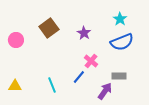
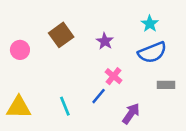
gray rectangle: (119, 76) -> (166, 85), moved
yellow triangle: (15, 86) -> (19, 107), size x1.5

